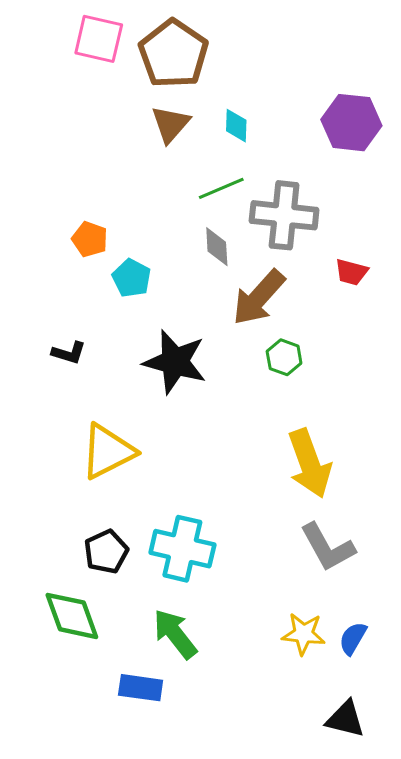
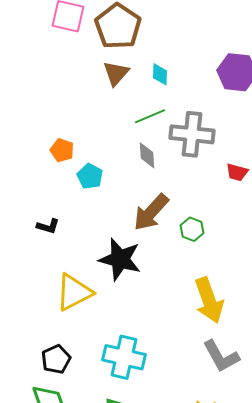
brown arrow: (259, 297) -> (151, 212), moved
black star: (175, 362) -> (120, 259), moved
black pentagon: (106, 552) -> (56, 359), moved

